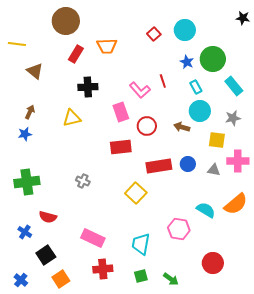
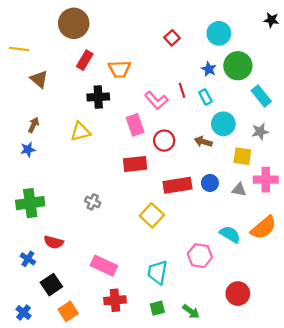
cyan circle: (185, 30) -> (219, 33), moved
orange trapezoid: (107, 46) -> (119, 69), moved
cyan rectangle: (196, 87) -> (205, 97), moved

